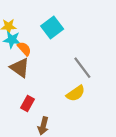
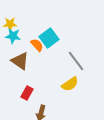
cyan square: (52, 27) -> (49, 38), moved
orange semicircle: (24, 49) -> (37, 45), moved

